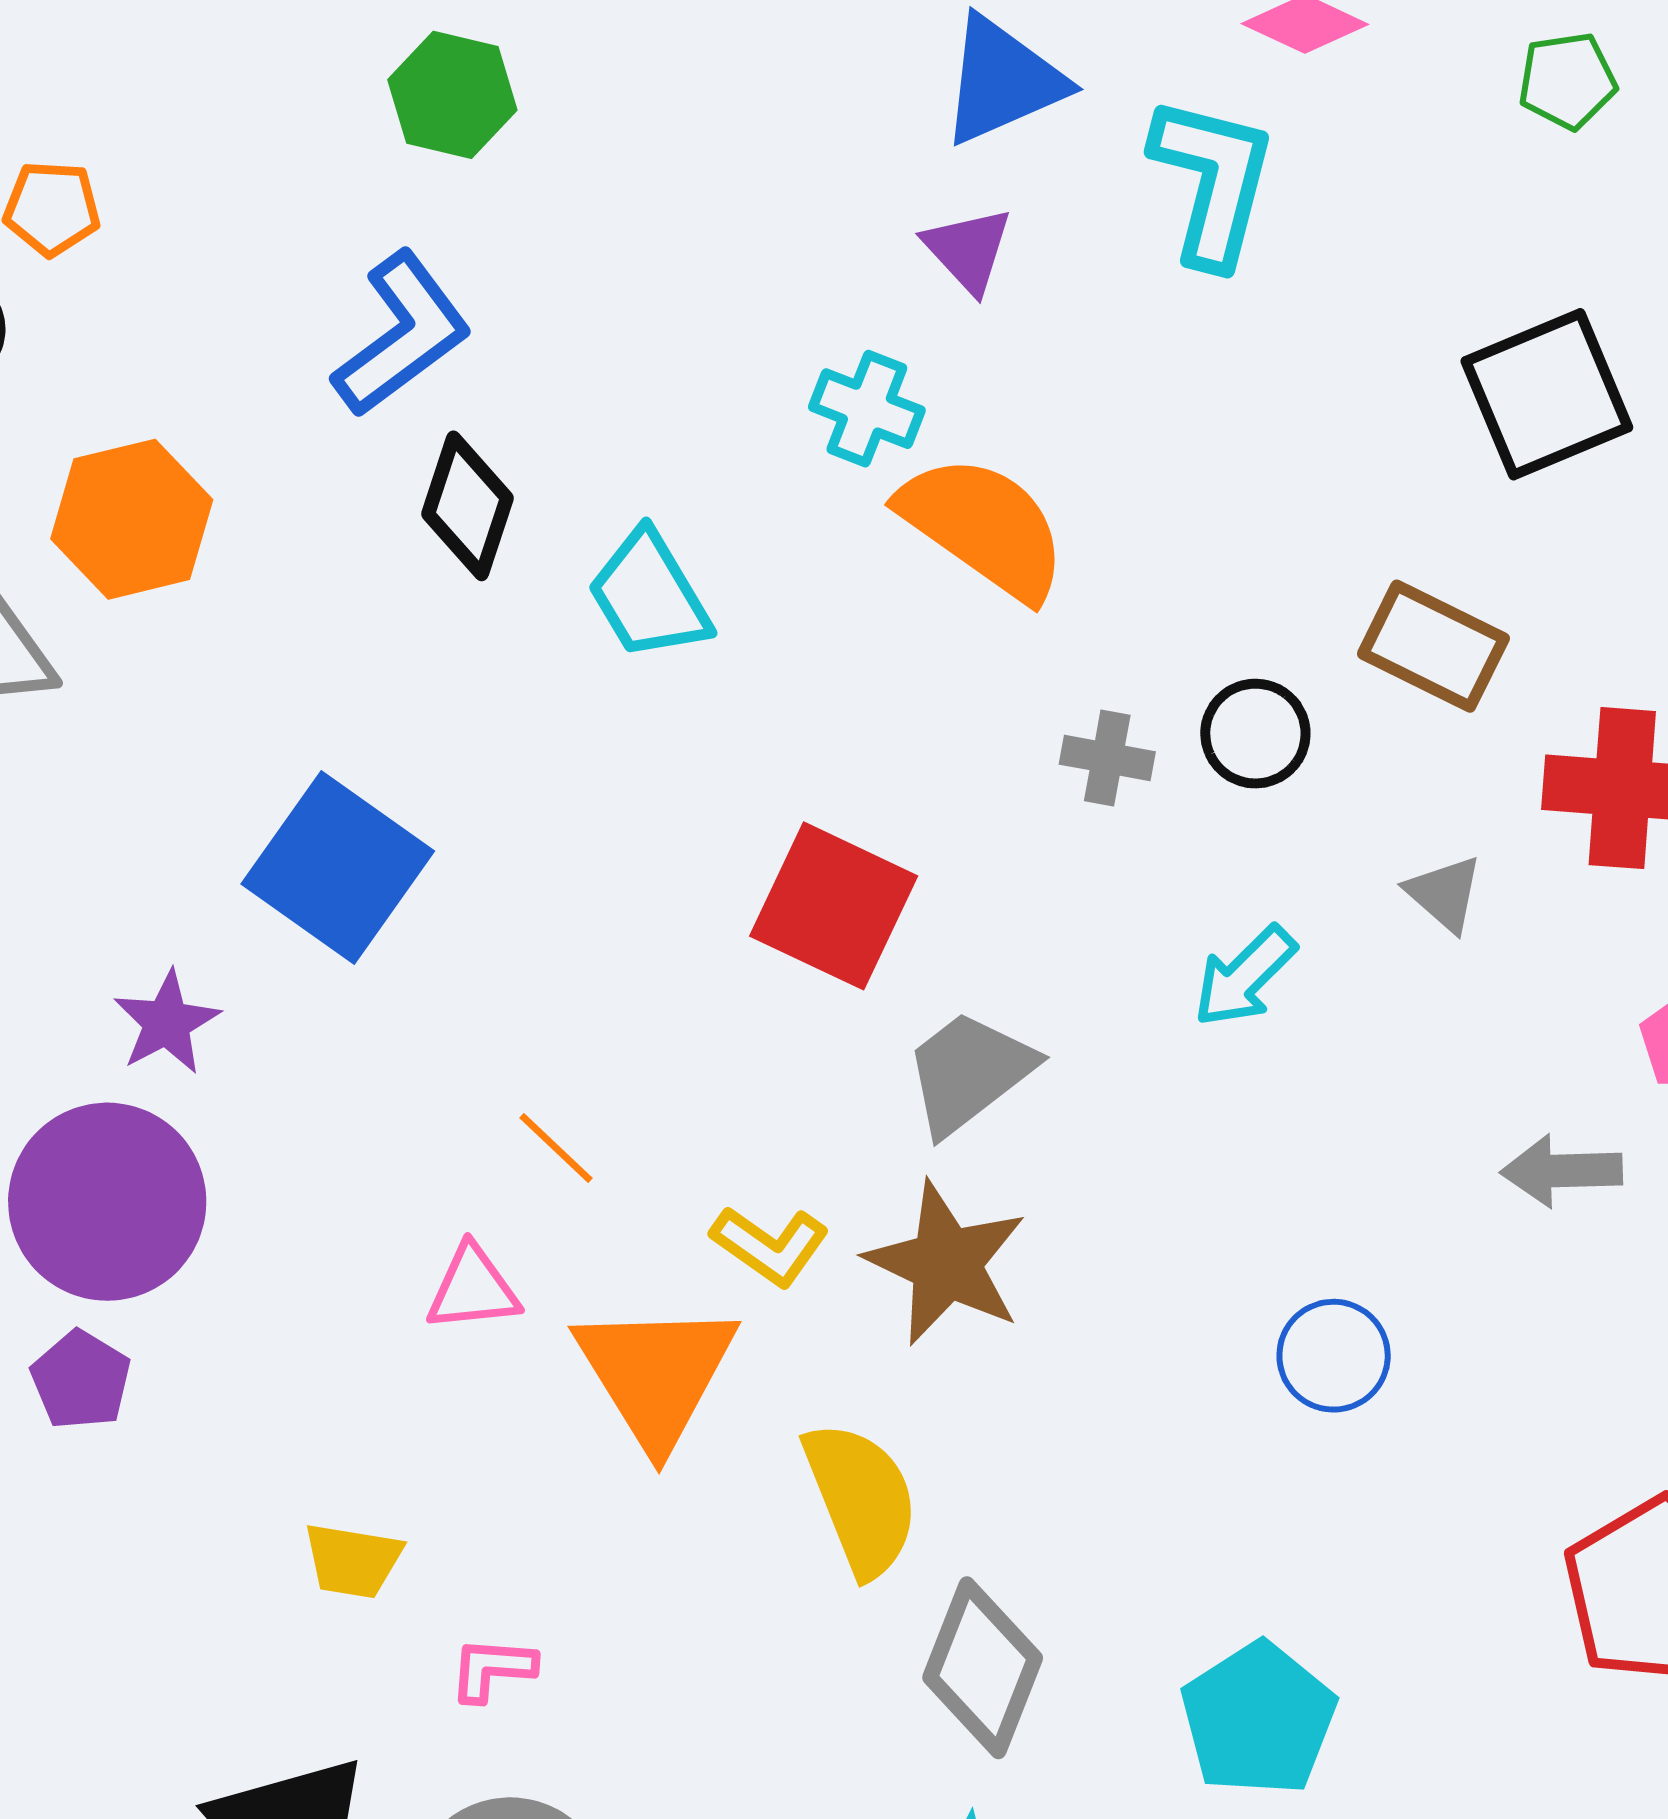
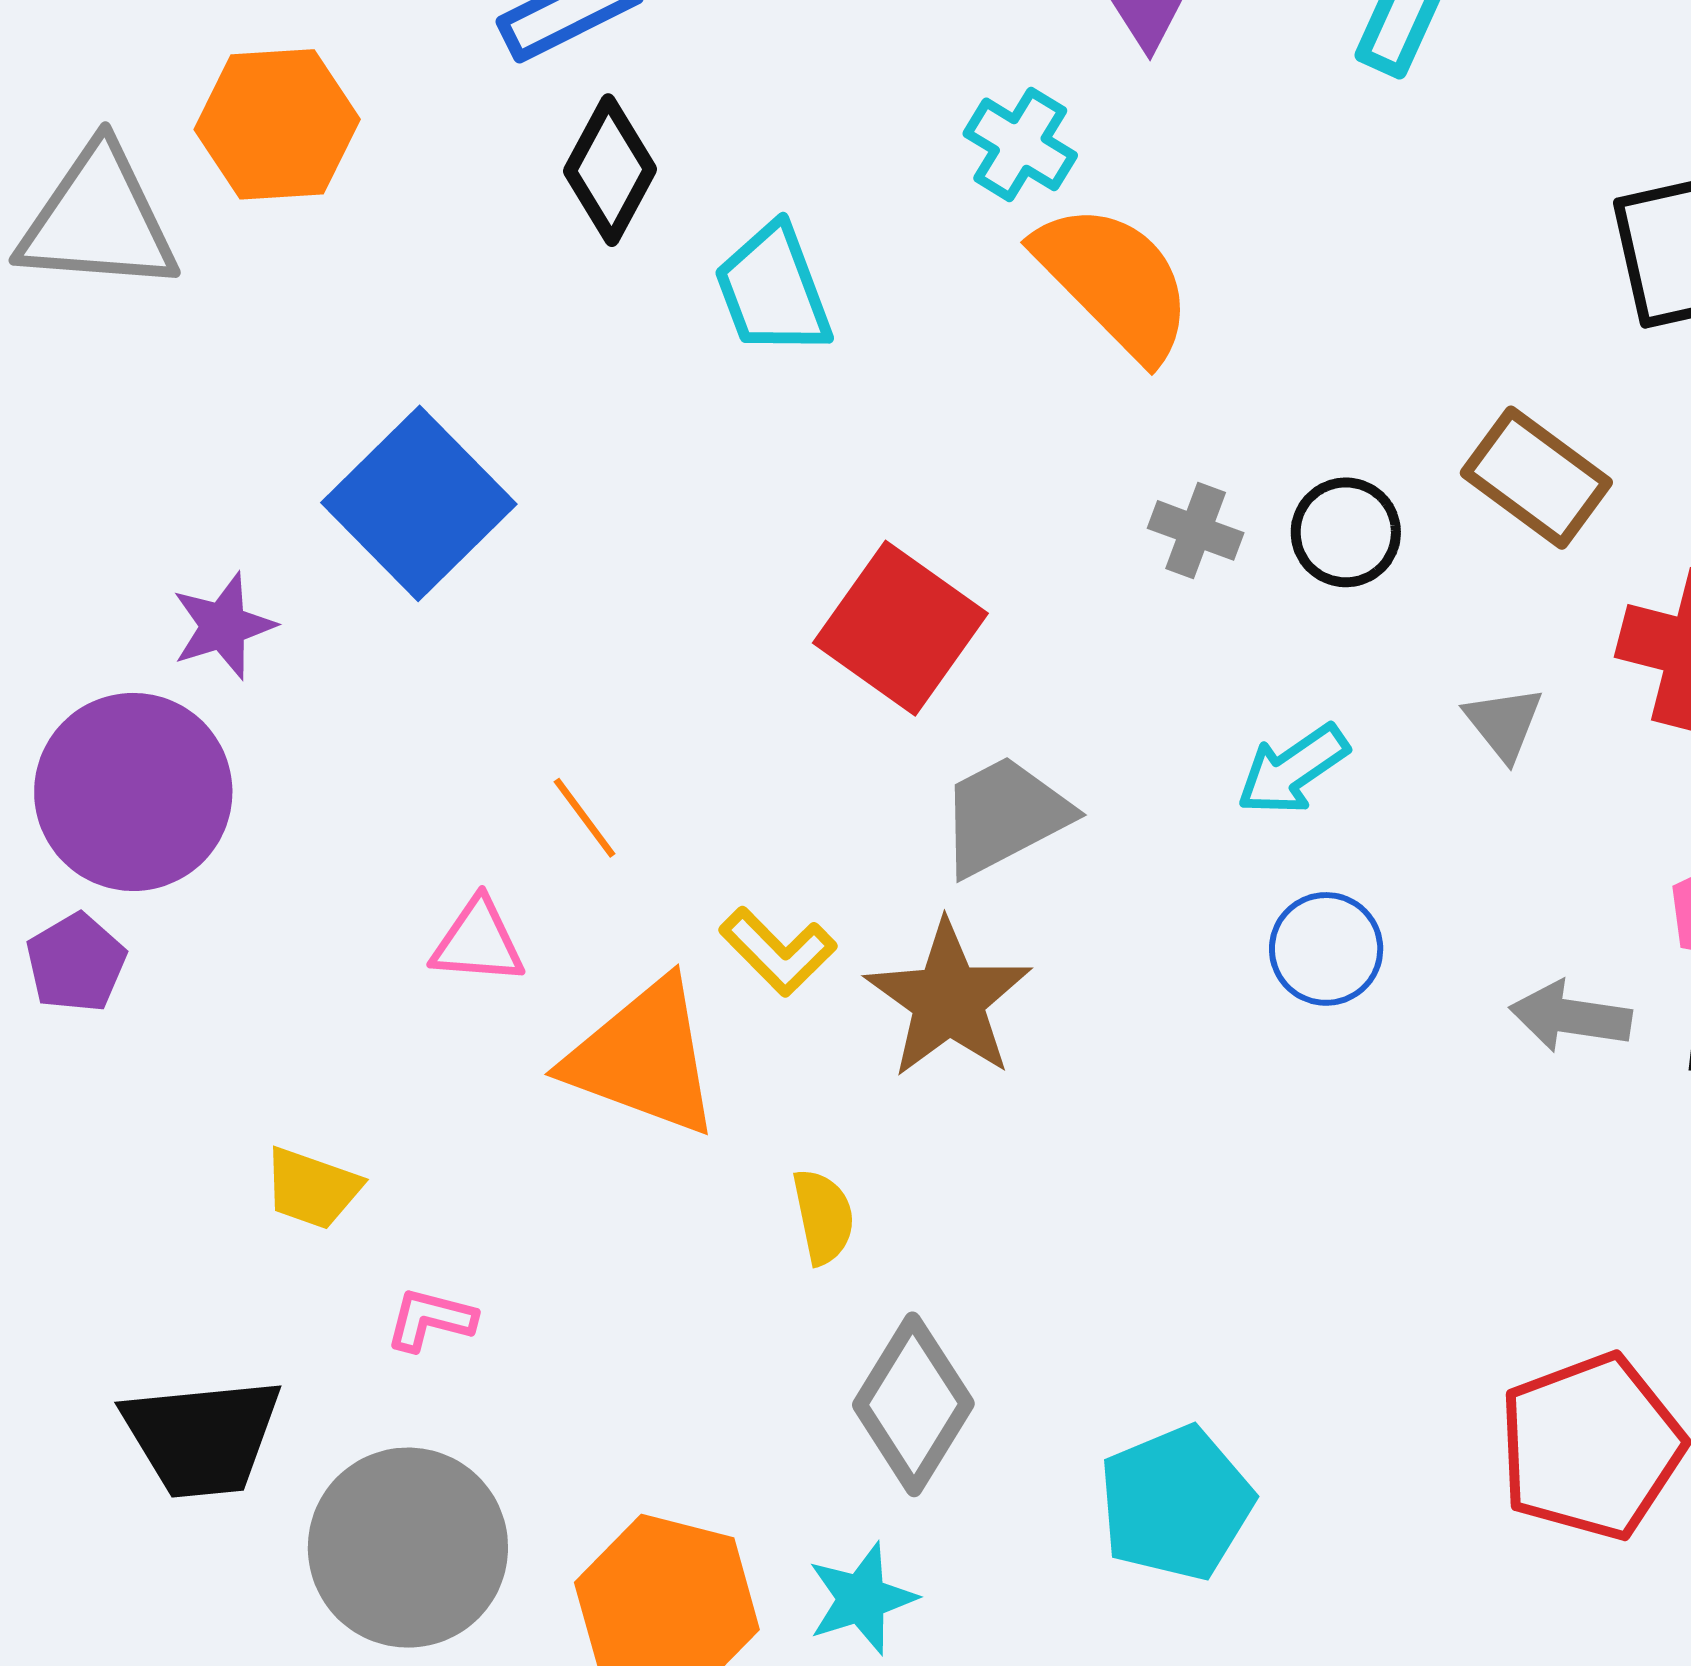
blue circle: (1334, 1356) -> (1326, 949), moved
orange triangle: (656, 1374) -> (643, 1058), turned -48
yellow semicircle: (861, 1499) -> (823, 1217), size x0.6

